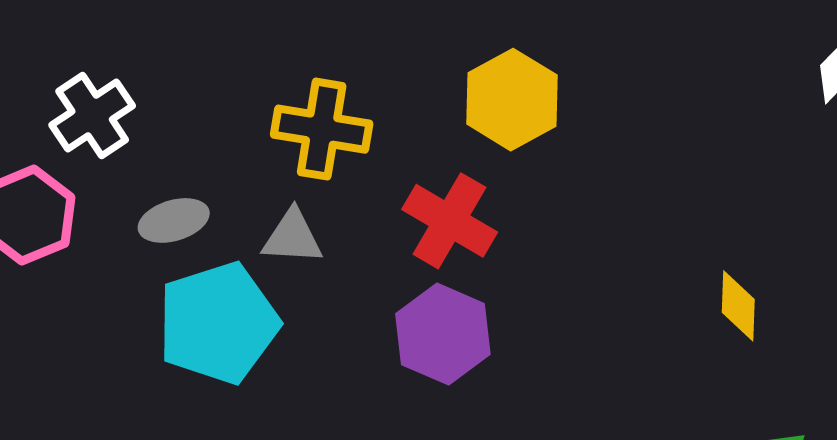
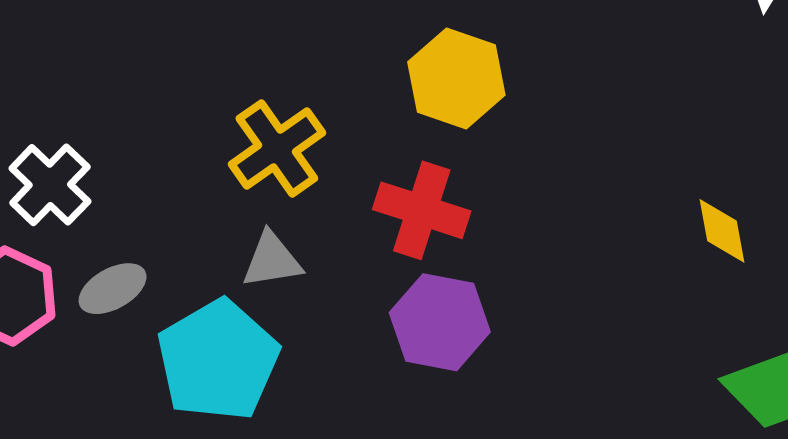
yellow cross: (322, 129) -> (277, 148), turned -32
gray ellipse: (174, 220) -> (113, 289), moved

